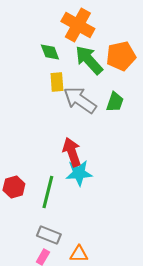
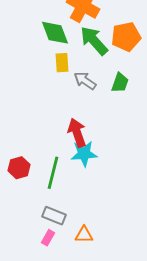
green diamond: (50, 52) -> (55, 33), size x1.4
gray arrow: (80, 100) -> (85, 81), size x0.7

